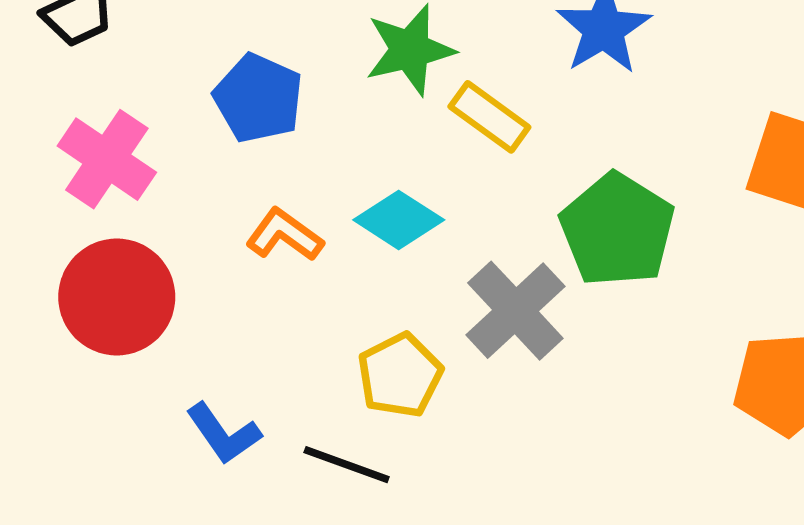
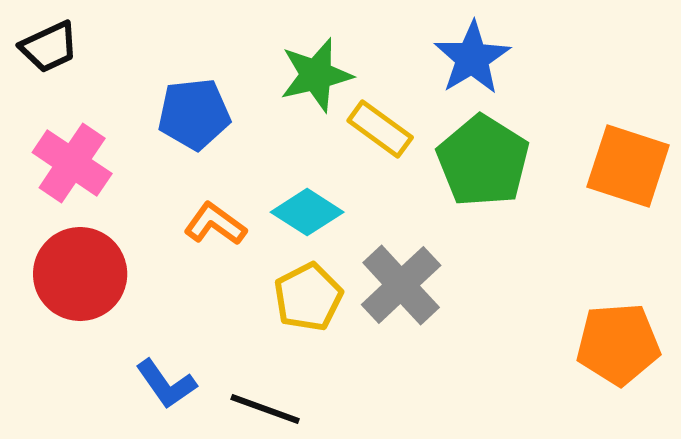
blue pentagon: (258, 98) -> (194, 114), turned -30
green pentagon: (617, 230) -> (483, 161), moved
yellow pentagon: (400, 375) -> (308, 297), moved

